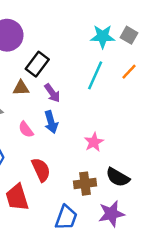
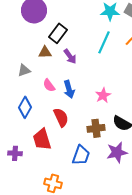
blue arrow: (51, 122) -> (69, 89), moved

